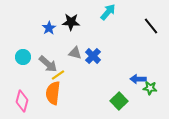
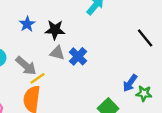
black star: (71, 22) -> (55, 30), moved
black line: (151, 26) -> (145, 38), moved
blue arrow: (138, 79) -> (130, 83), turned -56

